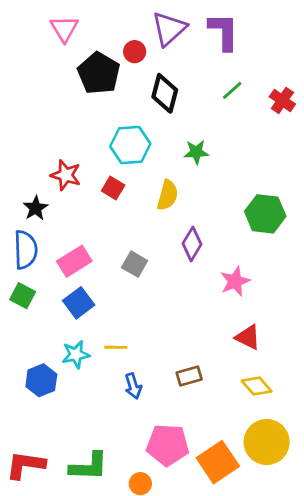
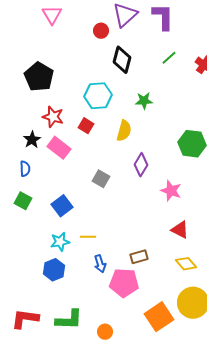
black pentagon: (99, 73) -> (39, 77), moved
blue semicircle: (26, 250) -> (25, 169), size x0.6
pink rectangle: (74, 261) -> (59, 148), moved, turned 70
pink star: (235, 281) -> (171, 191), turned -30
blue hexagon: (41, 380) -> (54, 270), moved
pink pentagon: (168, 445) -> (124, 283), moved

